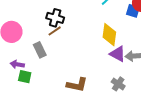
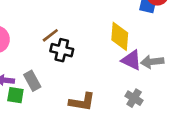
black cross: (55, 18) -> (62, 50), moved
gray rectangle: (40, 50) -> (32, 81), moved

